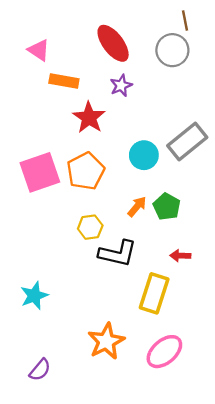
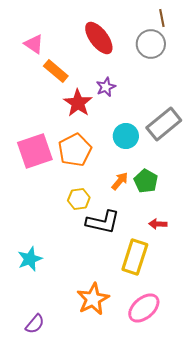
orange rectangle: (64, 81) -> (56, 71), turned 30
purple star: (121, 86) -> (106, 87), moved

